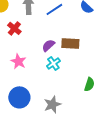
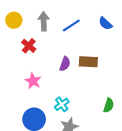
purple semicircle: (48, 45) -> (65, 64), turned 152
cyan cross: (53, 63) -> (62, 104), moved

